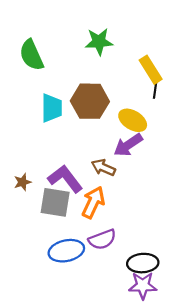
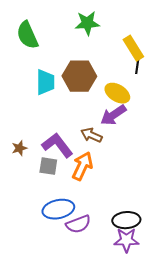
gray square: (55, 202) -> (48, 166), size x0.7
purple semicircle: (102, 239) -> (78, 224), moved

